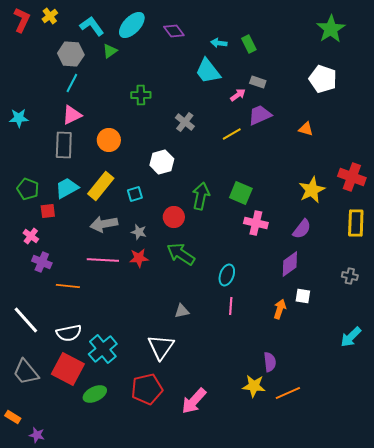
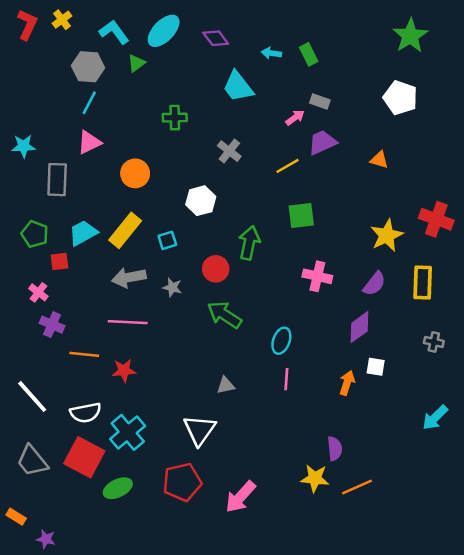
cyan trapezoid: (208, 71) -> (238, 87), moved
gray rectangle: (64, 145) -> (57, 180), moved
green square: (241, 193) -> (301, 216), moved, turned -30
yellow rectangle: (356, 223) -> (423, 282), moved
red star: (139, 258) -> (124, 370), moved

